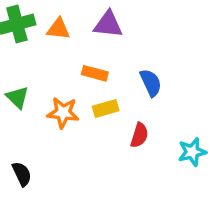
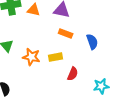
orange rectangle: (95, 73) -> (66, 33), moved
blue semicircle: (151, 83) -> (92, 42), moved

